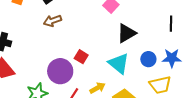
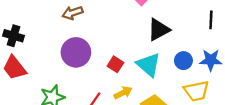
red square: (81, 57) -> (115, 64), moved
purple circle: (60, 71) -> (76, 52), moved

